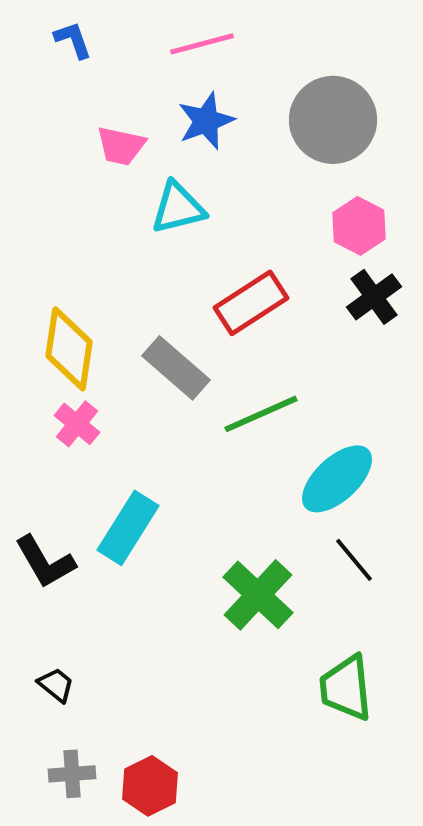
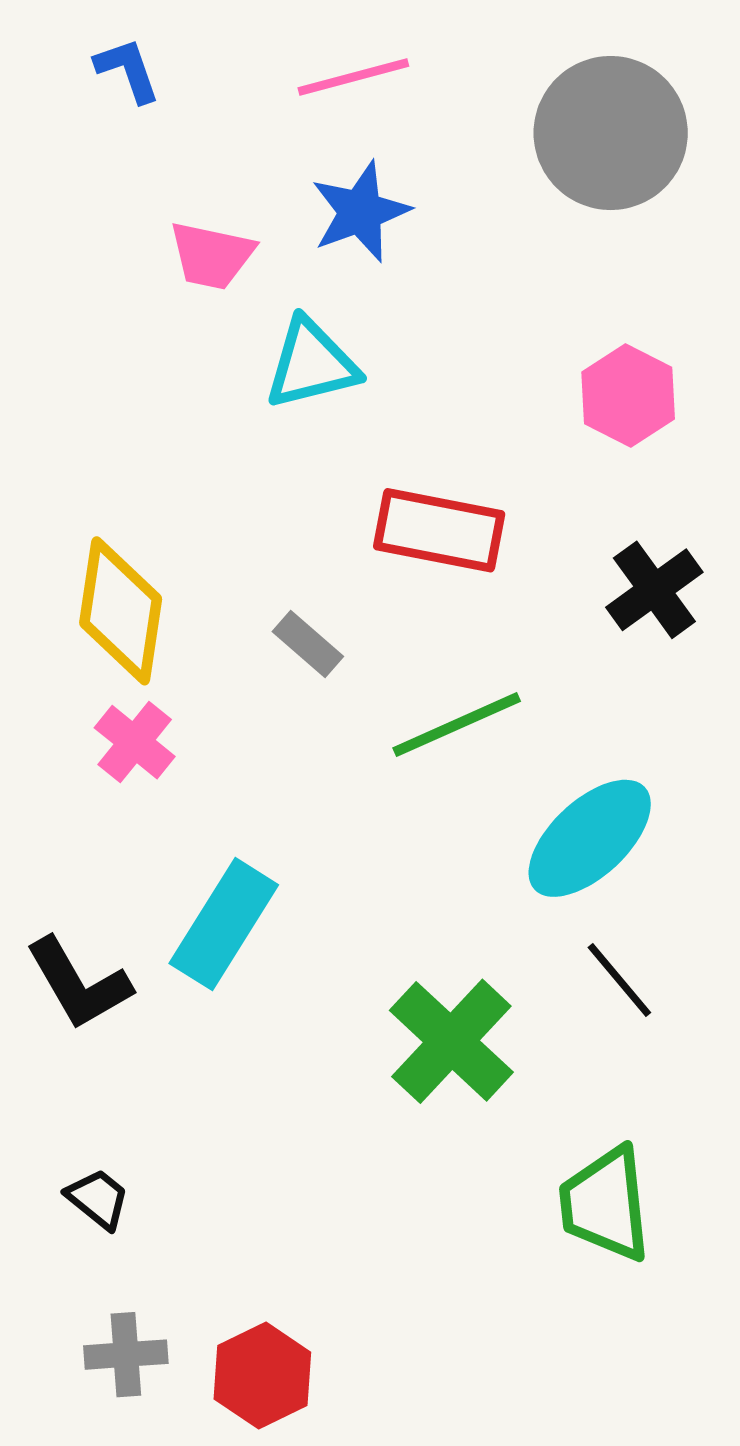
gray circle: (333, 120) -> (611, 133), moved
black cross: (374, 297) -> (654, 590), moved
red rectangle: (251, 303) -> (439, 530), turned 44
gray rectangle: (176, 368) -> (308, 644), size x0.6

